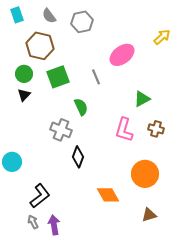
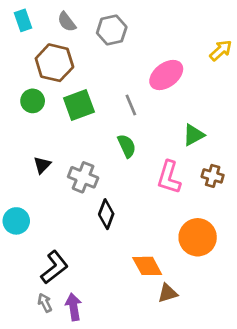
black triangle: (24, 95) -> (42, 165), moved
green semicircle: (81, 107) -> (127, 146), moved
brown triangle: (149, 215) -> (168, 293), moved

